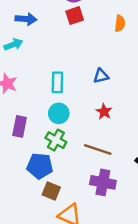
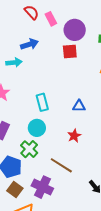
blue arrow: (26, 19) -> (29, 44), turned -36
cyan rectangle: (57, 82) -> (42, 102), turned -30
purple cross: (103, 182) -> (42, 187), moved

